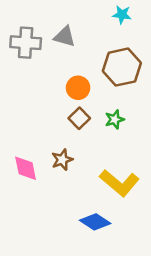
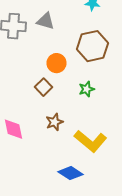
brown square: (79, 118) -> (44, 87), moved
brown star: (62, 160) -> (54, 122), moved

